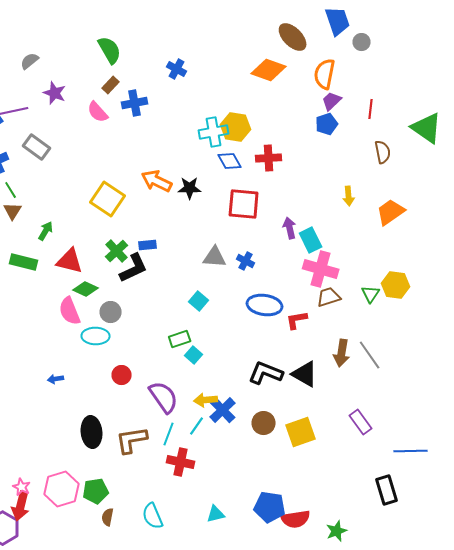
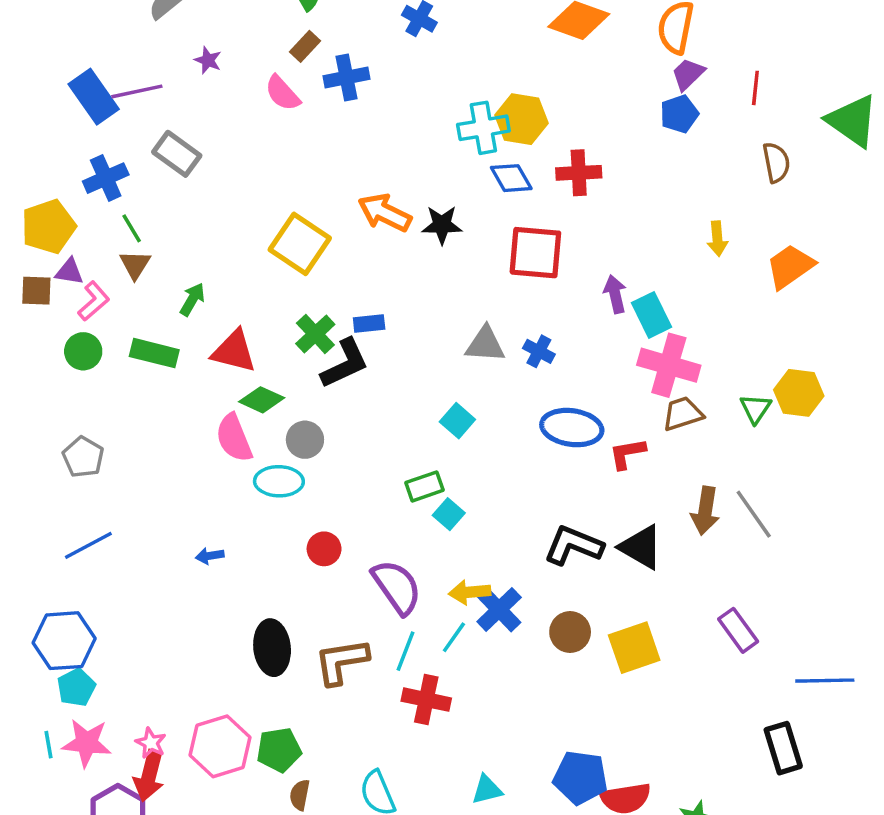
purple star: (55, 93) -> (208, 60), size x0.7

